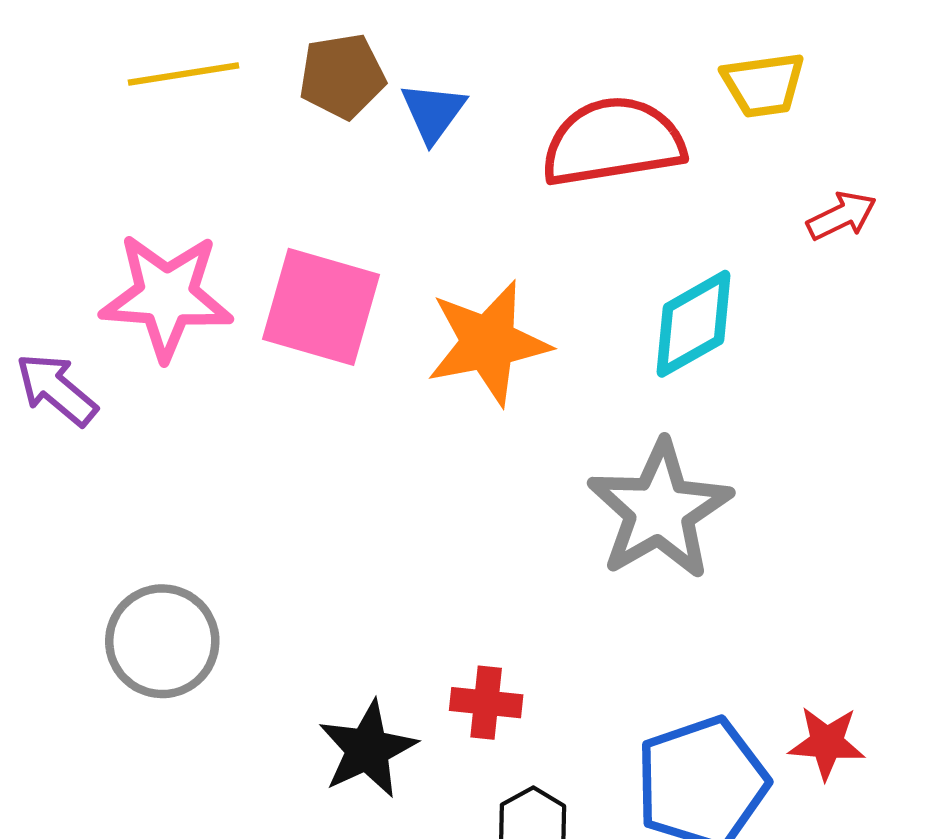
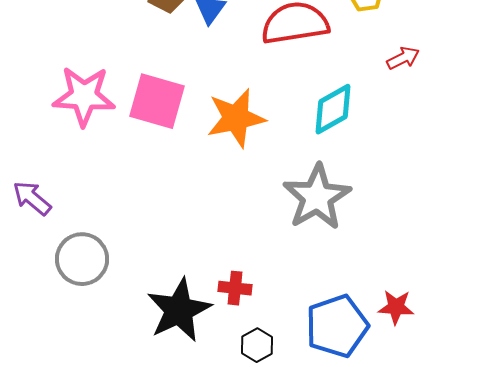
purple arrow: (56, 389) -> (32, 198), moved
black star: (368, 749) -> (179, 310), size x1.4

